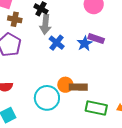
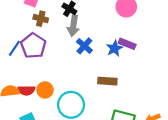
orange circle: (65, 85) -> (45, 90), moved
brown rectangle: (78, 87) -> (107, 81), moved

